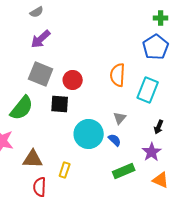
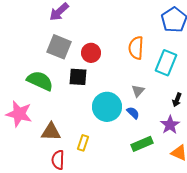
green semicircle: (22, 108) -> (40, 81), turned -104

